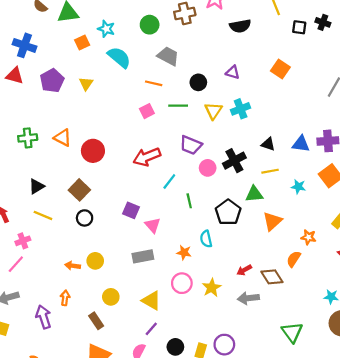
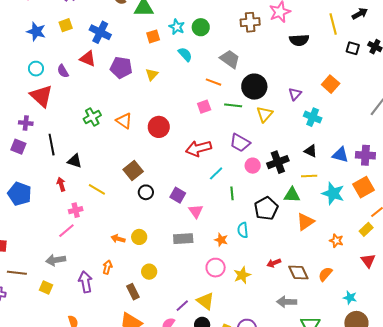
green circle: (150, 25) -> (201, 27), moved
cyan semicircle: (119, 57) -> (185, 54), size x0.7
purple triangle: (233, 72) -> (295, 94), moved, turned 48
purple pentagon: (52, 81) -> (121, 68), turned 30
black circle: (198, 82) -> (254, 87), size x1.6
cyan cross: (241, 109) -> (313, 117), moved, turned 36
green cross: (28, 138) -> (92, 117), turned -30
red circle: (93, 151) -> (159, 127), moved
black triangle: (37, 186) -> (75, 161), moved, turned 42
cyan star: (298, 187) -> (333, 193), size x1.6
black circle: (85, 218) -> (146, 192), moved
orange semicircle: (294, 259) -> (325, 274), moved
gray arrow: (248, 298) -> (287, 302), moved
yellow triangle: (151, 301) -> (206, 301), moved

